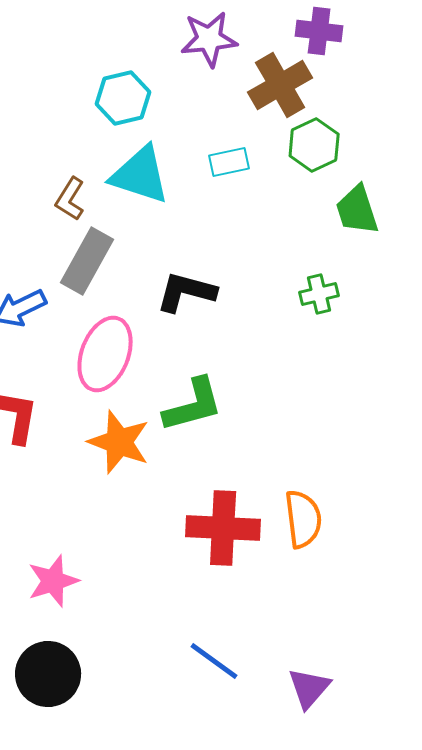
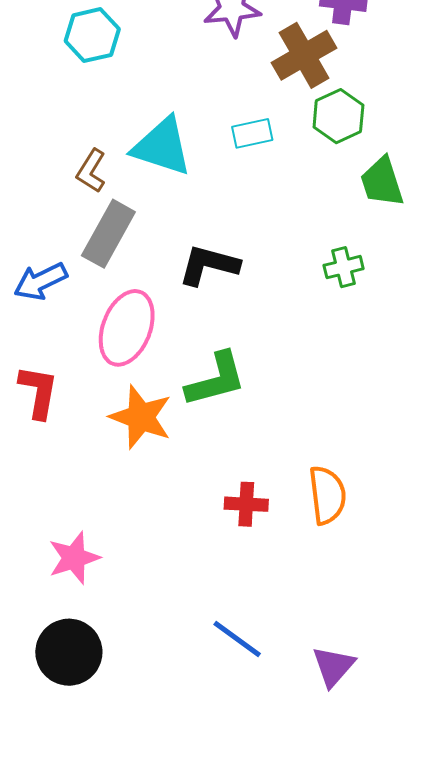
cyan hexagon: (123, 98) -> (92, 35), moved
red cross: (223, 528) -> (246, 504), size x0.6

